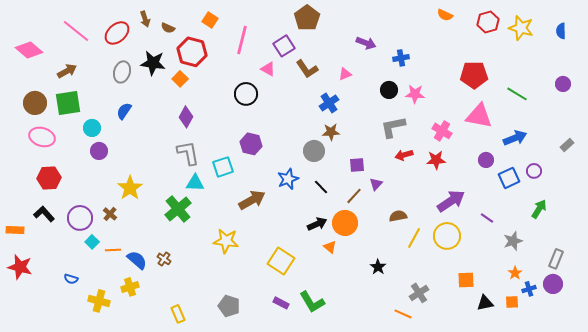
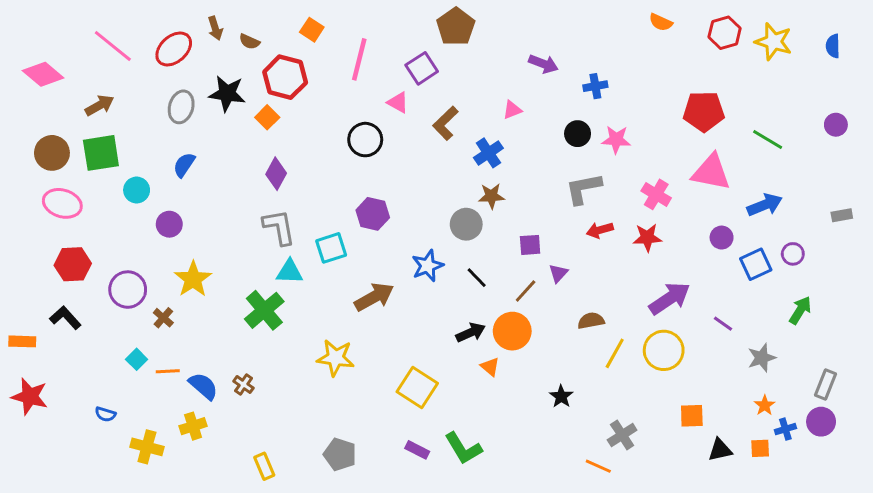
brown L-shape: (307, 69) -> (445, 123), moved, turned 80
gray rectangle: (567, 145) -> (842, 215), turned 32
purple circle: (99, 151) -> (169, 224), moved
purple circle: (80, 218) -> (128, 290), moved

